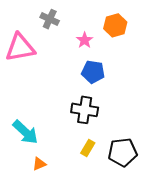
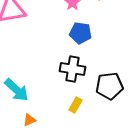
black pentagon: (123, 152) -> (110, 86), moved

